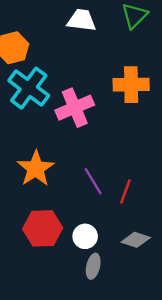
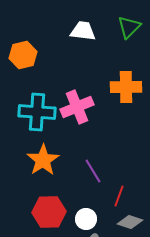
cyan cross: (29, 88) -> (37, 112), moved, turned -33
red line: (125, 192) -> (119, 196), moved

